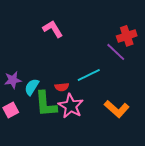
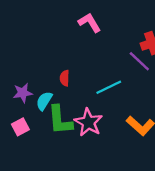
pink L-shape: (53, 29) -> (90, 23), moved
red semicircle: (62, 87) -> (65, 78), moved, turned 96

